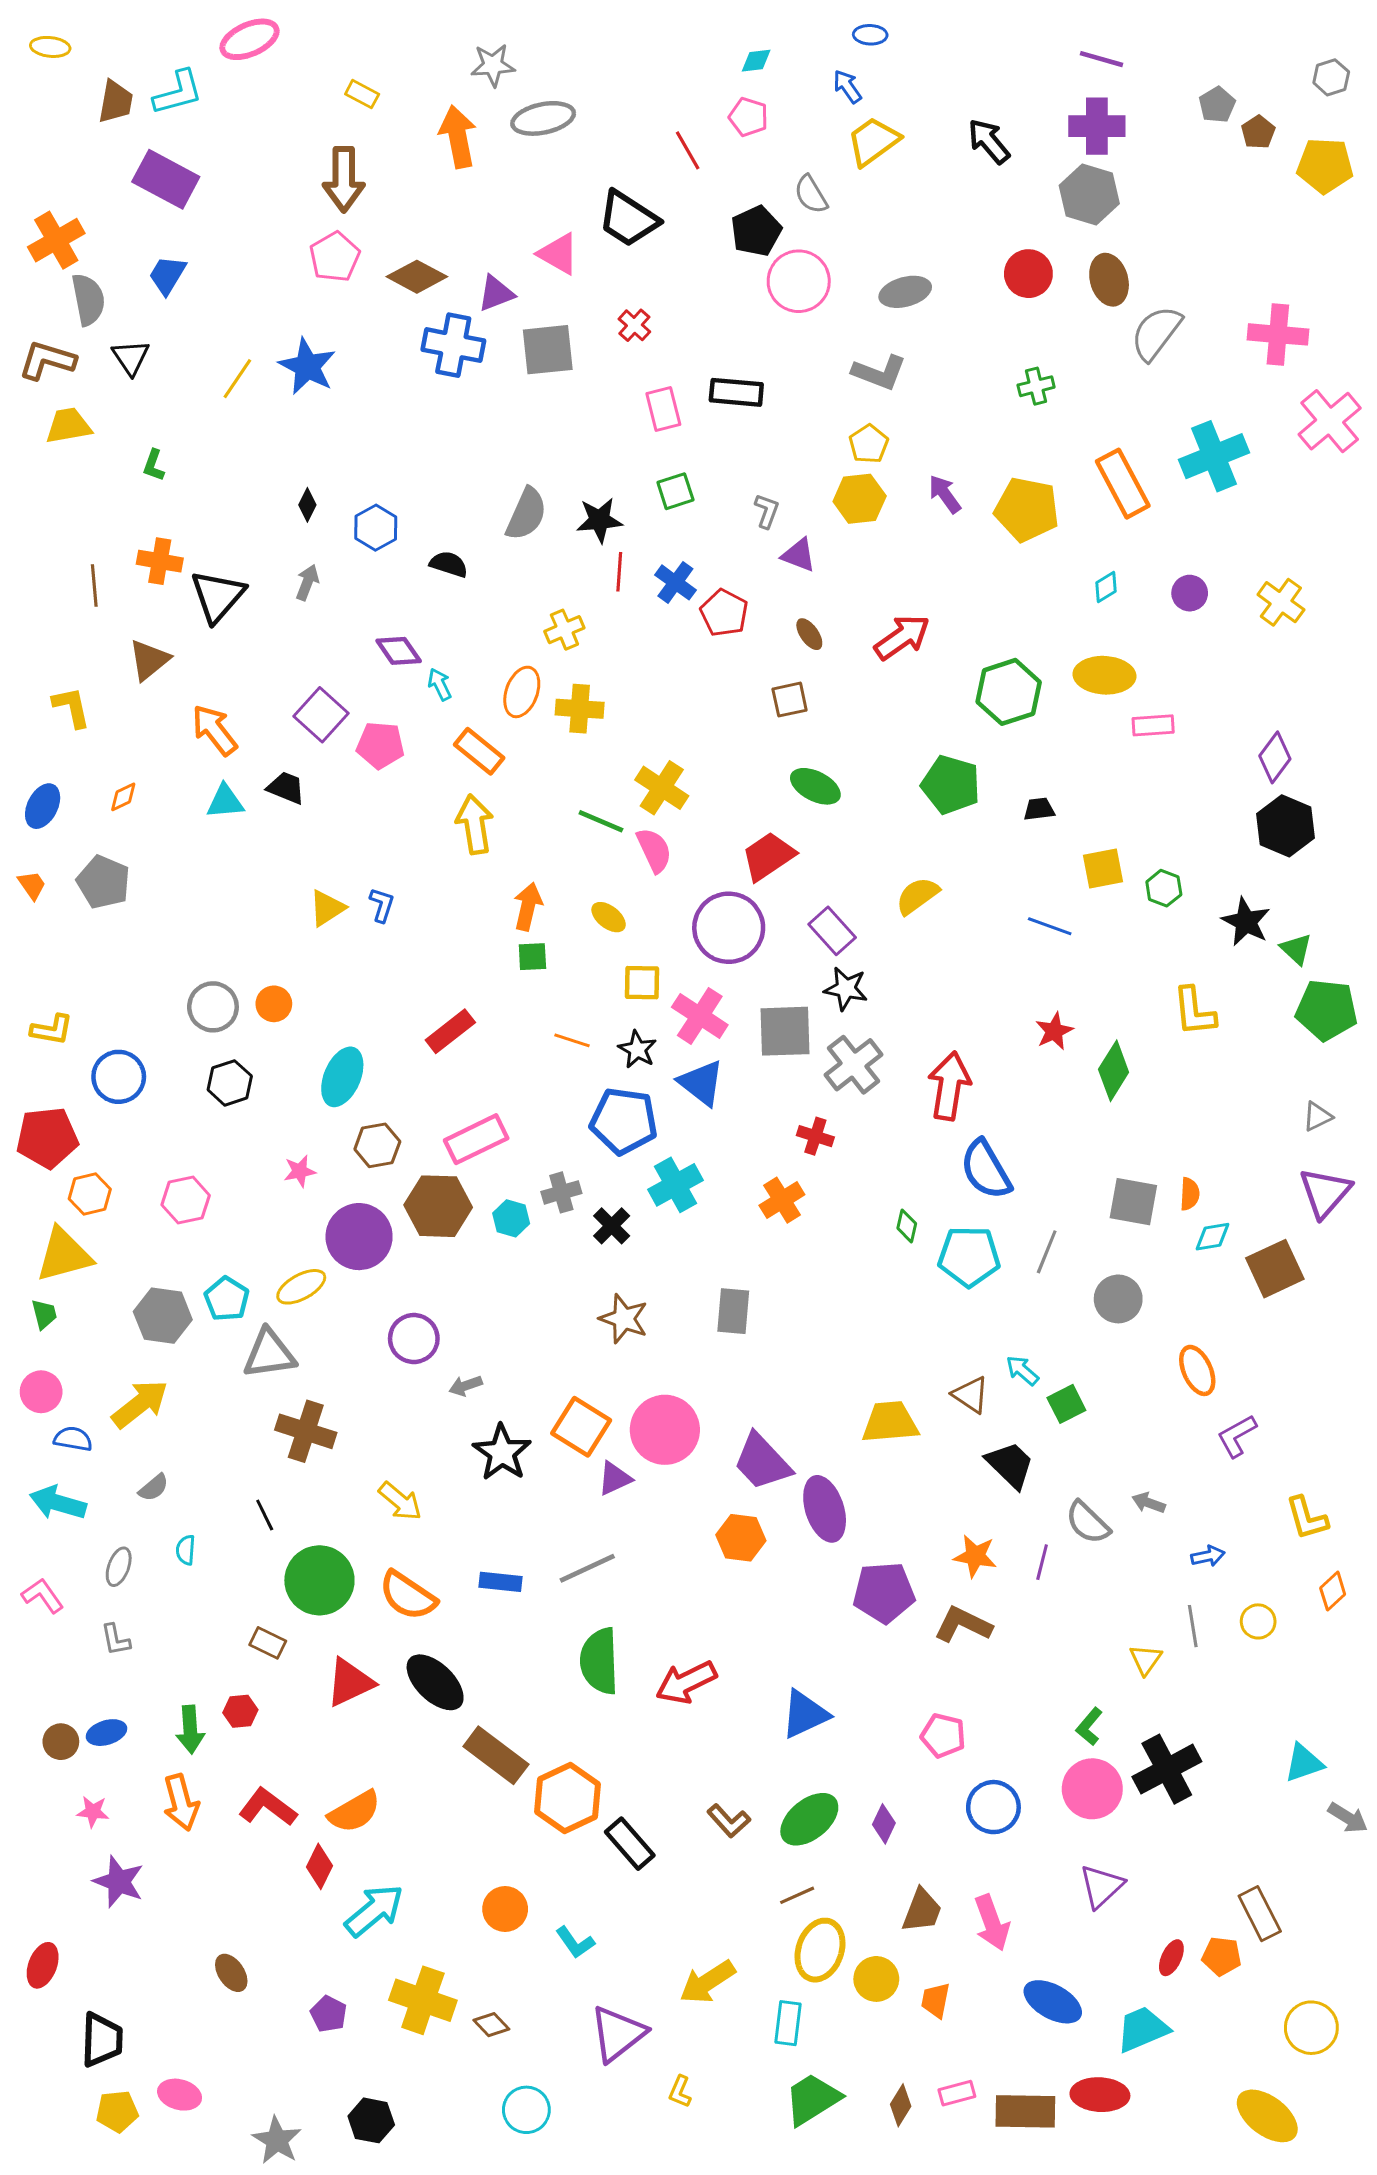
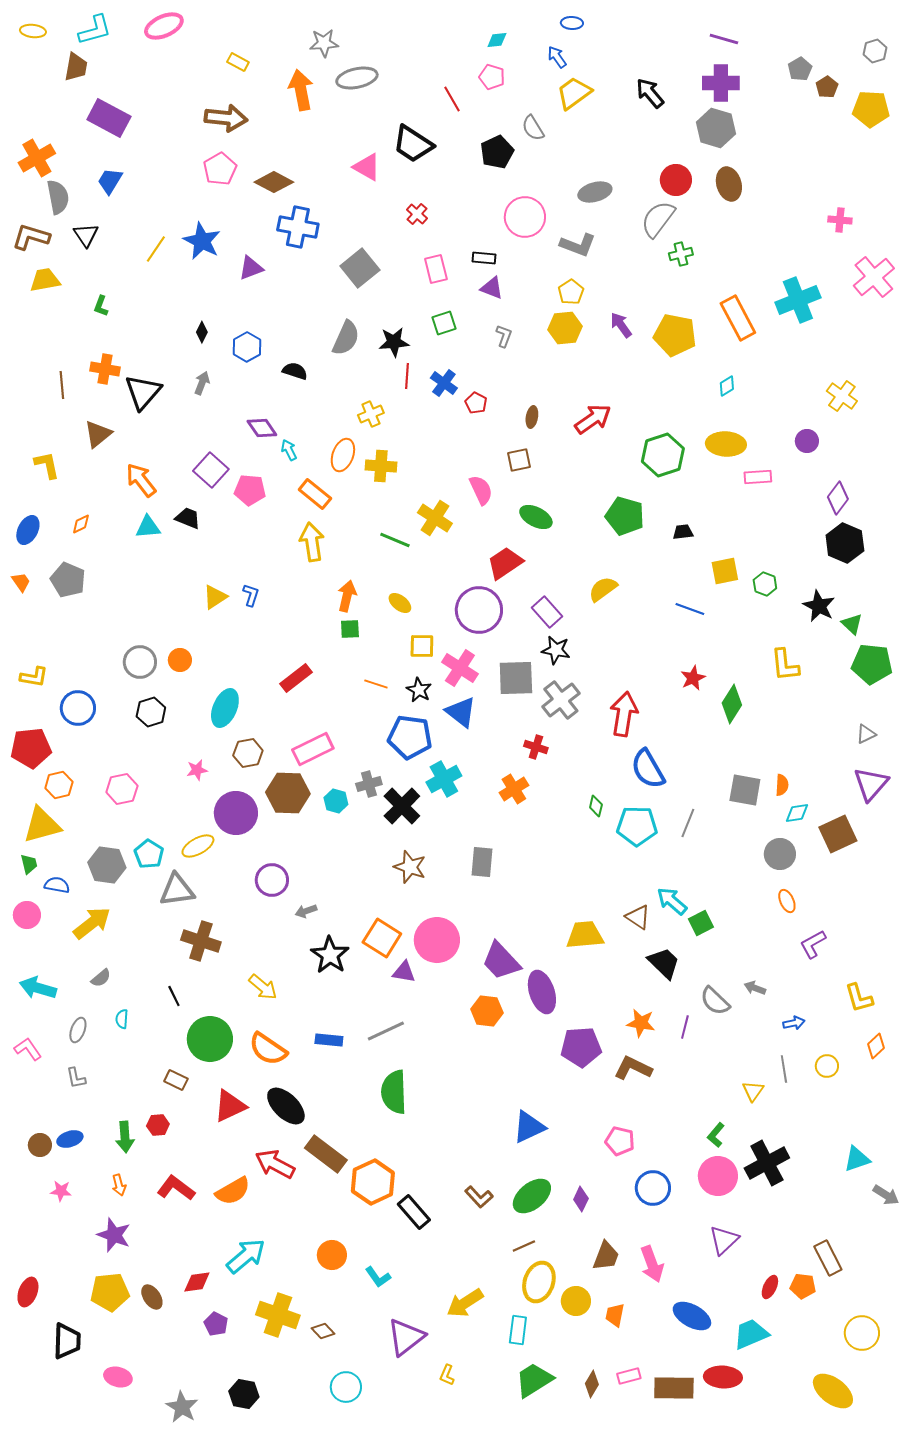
cyan L-shape: (178, 93) -> (95, 30), moved
brown arrow: (344, 179) -> (226, 118), turned -84
pink circle: (799, 281) -> (525, 217), moved
purple triangle: (496, 293) -> (251, 268), moved
gray semicircle: (1156, 333) -> (658, 219), moved
pink cross: (1278, 334) -> (840, 220), size x0.6
gray square: (548, 350) -> (360, 268), moved, turned -33
black rectangle: (736, 392) -> (484, 258), size x0.7
purple triangle: (799, 555) -> (492, 288), moved
purple circle: (1190, 593) -> (807, 441), moved
red pentagon: (724, 613) -> (476, 403), size x0.7
brown ellipse: (809, 634) -> (532, 417), turned 45
pink semicircle: (654, 850) -> (481, 490), moved
black cross: (612, 1226) -> (402, 806), size x1.5
gray circle: (1118, 1299) -> (780, 854), moved
cyan arrow: (1022, 1370) -> (672, 901), size x1.4
orange ellipse: (1197, 1370) -> (787, 901), size x0.7
blue semicircle: (73, 1439) -> (57, 885), moved
purple triangle: (615, 1478) -> (404, 972), turned 35
red arrow: (686, 1682) -> (275, 1164), moved, turned 54
orange arrow: (181, 1803) -> (119, 1185), size x0.6
red diamond: (319, 1866) -> (197, 1282), moved, turned 56
purple star: (119, 1882) -> (114, 1235), moved
yellow pentagon: (117, 2111) -> (110, 1292), moved, size x1.4

